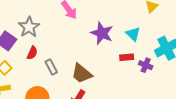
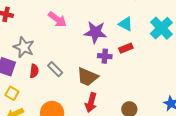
purple cross: (146, 65) -> (105, 56), moved
gray rectangle: (51, 67) -> (55, 69), moved

